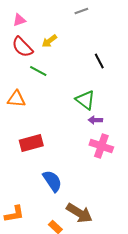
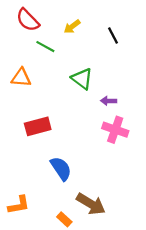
yellow arrow: (49, 41) -> (72, 27), moved
green triangle: (85, 100) -> (82, 79), moved

